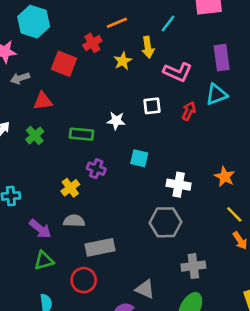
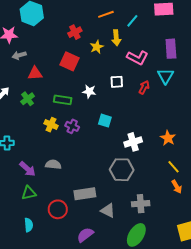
orange line: (117, 23) -> (106, 14), moved
red square: (64, 64) -> (70, 61), moved
cyan triangle: (216, 94) -> (165, 76), turned -42
white cross: (179, 185) -> (133, 142), turned -30
yellow cross: (70, 188) -> (51, 125), moved, turned -32
gray rectangle: (100, 247) -> (85, 194), moved
gray triangle: (145, 289) -> (108, 211), moved

